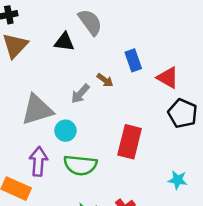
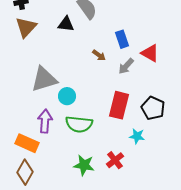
gray arrow: (80, 94) -> (126, 66), moved
black pentagon: (183, 113) -> (153, 108), moved
cyan star: (178, 180) -> (137, 136), moved

